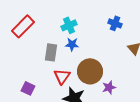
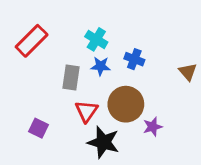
blue cross: (115, 23) -> (134, 59), moved
cyan cross: (69, 25) -> (96, 39), turned -35

